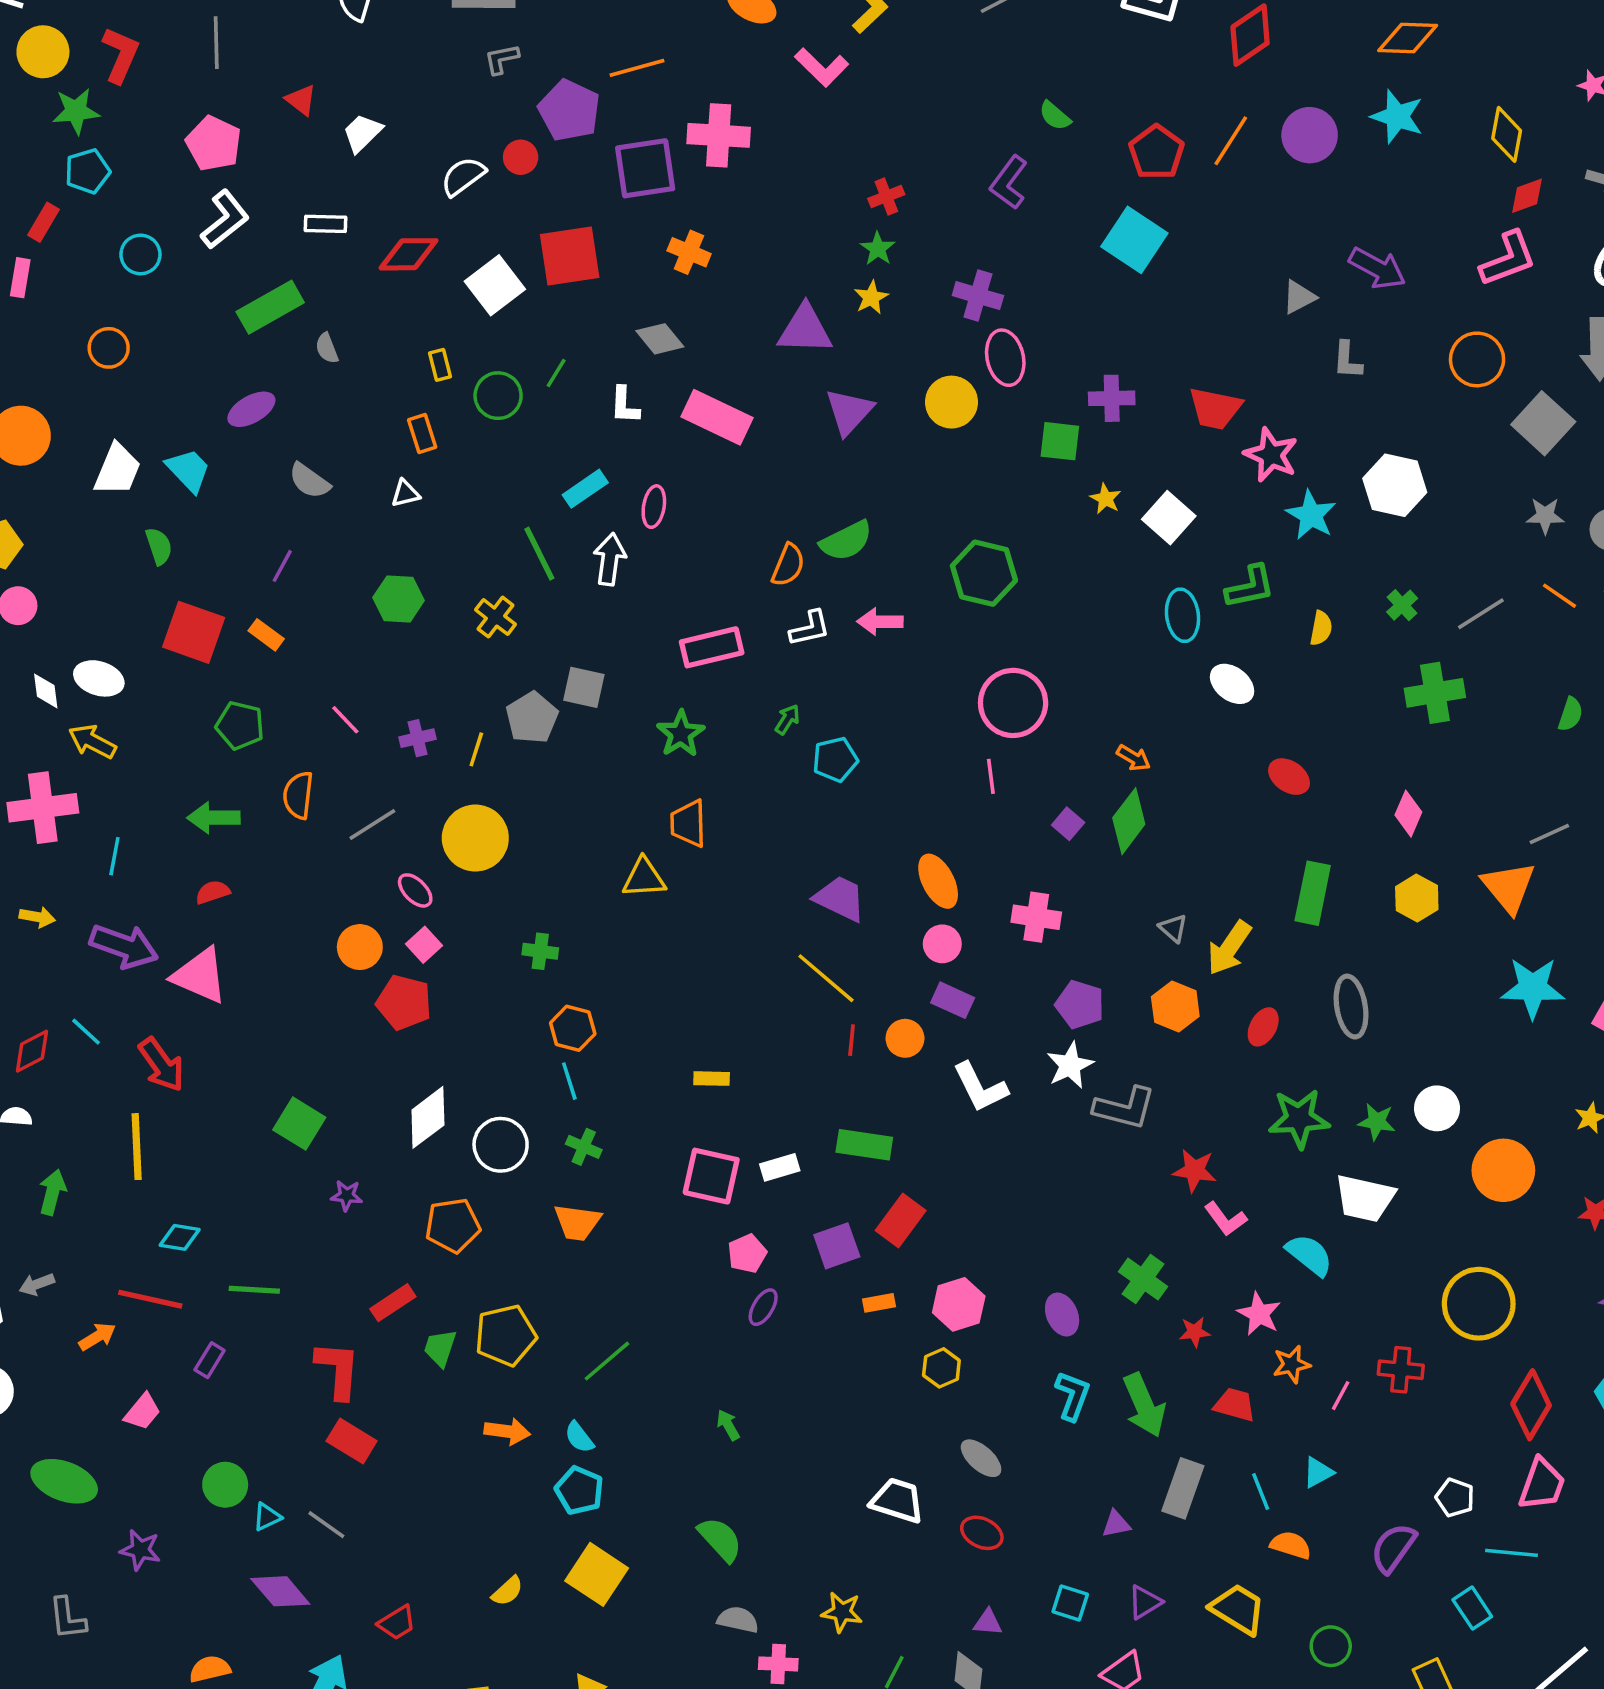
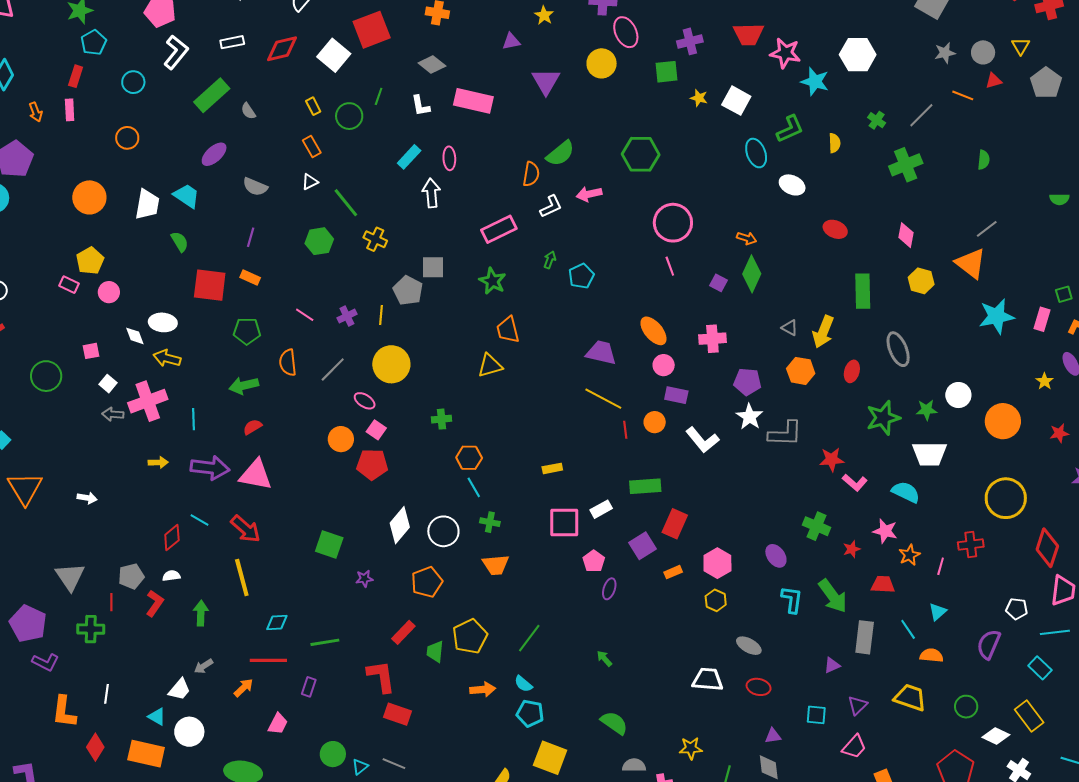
purple triangle: (805, 330) -> (511, 41), size x0.6
green line: (539, 554) -> (346, 203), moved

